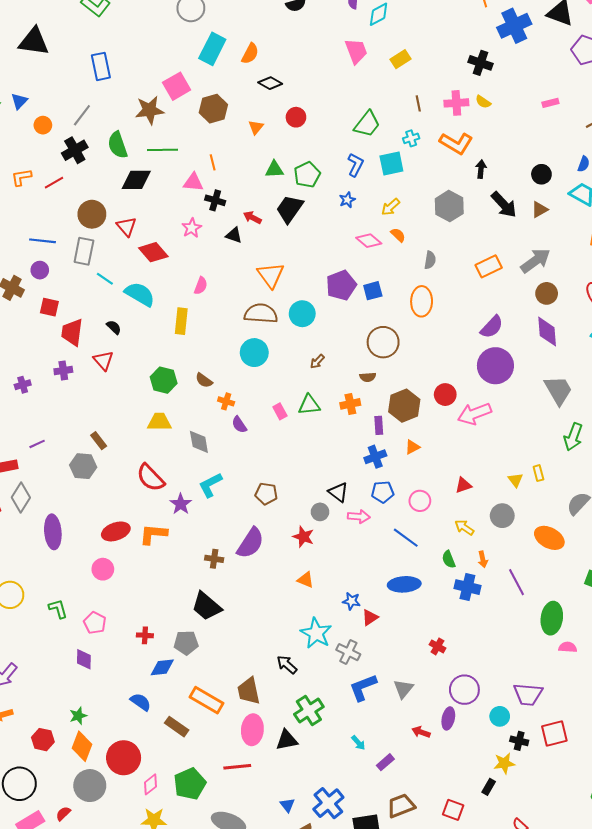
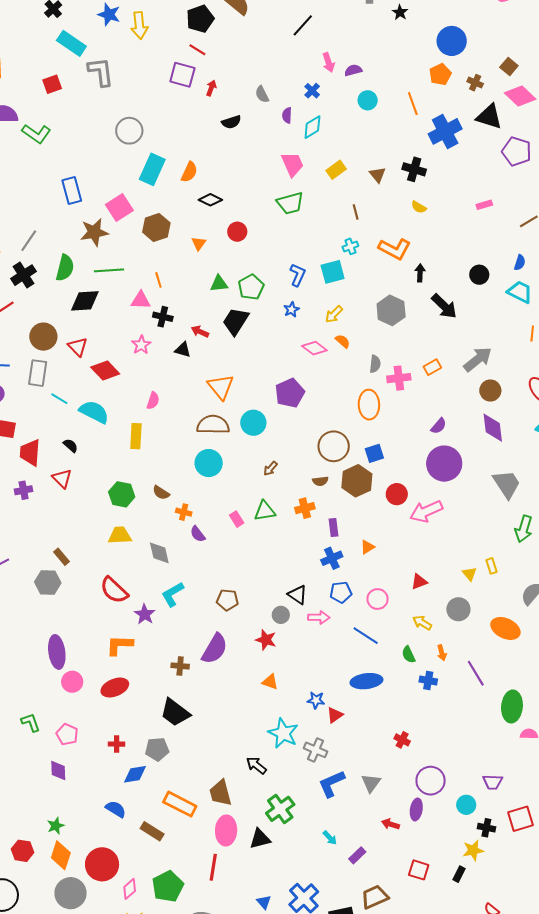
blue rectangle: (101, 66) -> (72, 191), moved
pink cross: (456, 103) -> (399, 378), moved
green trapezoid: (367, 124) -> (290, 203), moved, turned 40
green semicircle: (118, 145) -> (65, 268), turned -144
brown triangle: (540, 210) -> (378, 175), moved, turned -36
orange rectangle: (489, 266) -> (432, 367), size x0.7
blue square: (373, 291) -> (374, 453), moved
purple semicircle: (492, 327) -> (439, 426), size x0.7
brown hexagon: (404, 406) -> (357, 481), moved
red ellipse: (116, 531) -> (115, 687), moved
purple ellipse: (53, 532) -> (57, 652), moved
blue cross: (467, 587) -> (428, 681), size x0.7
purple trapezoid: (528, 694) -> (493, 782), size x0.7
red line: (237, 767) -> (213, 867), turned -72
red square: (453, 810) -> (419, 870), moved

